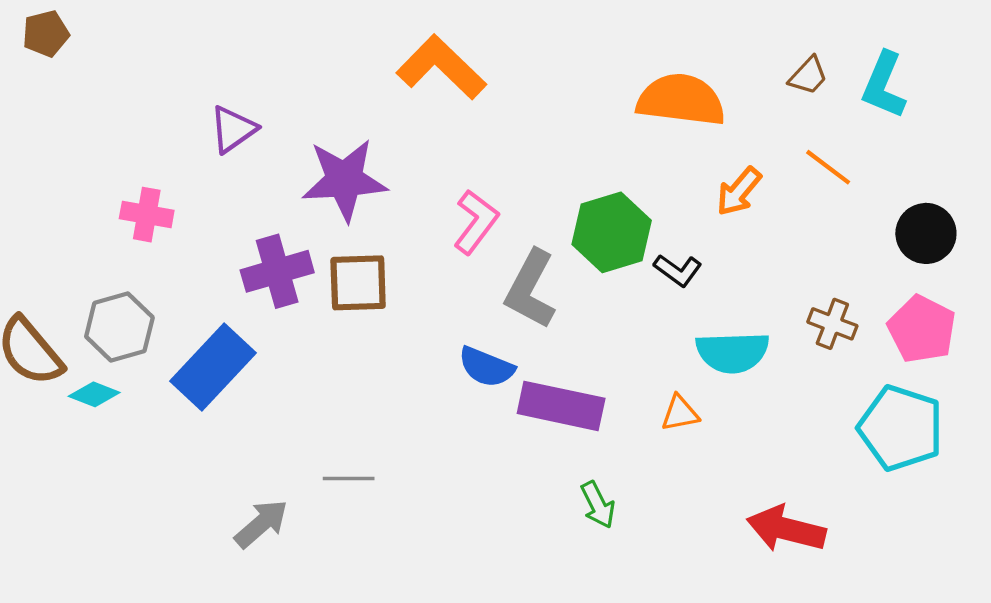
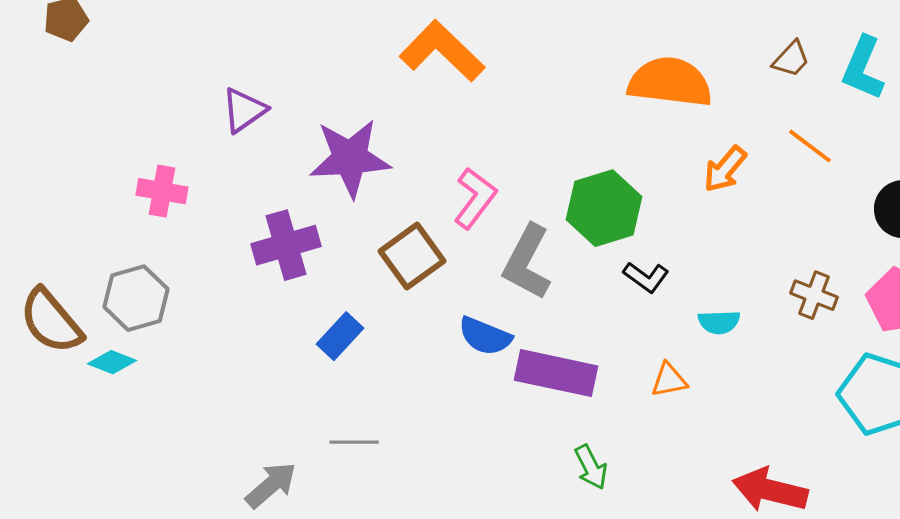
black L-shape: (678, 270) -> (646, 277), moved
brown square: (358, 283) -> (412, 256), moved, turned -34
cyan semicircle: (732, 352) -> (719, 322), size x0.6
blue rectangle: (213, 367) -> (340, 336), moved, size x0.6

